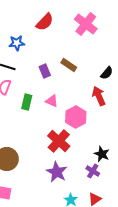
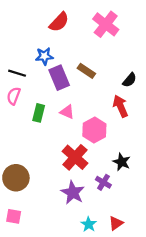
blue star: (17, 43) -> (44, 56), moved
purple rectangle: (45, 71) -> (59, 78), size x1.5
black star: (102, 154) -> (122, 162), moved
purple cross: (93, 171) -> (103, 182), moved

